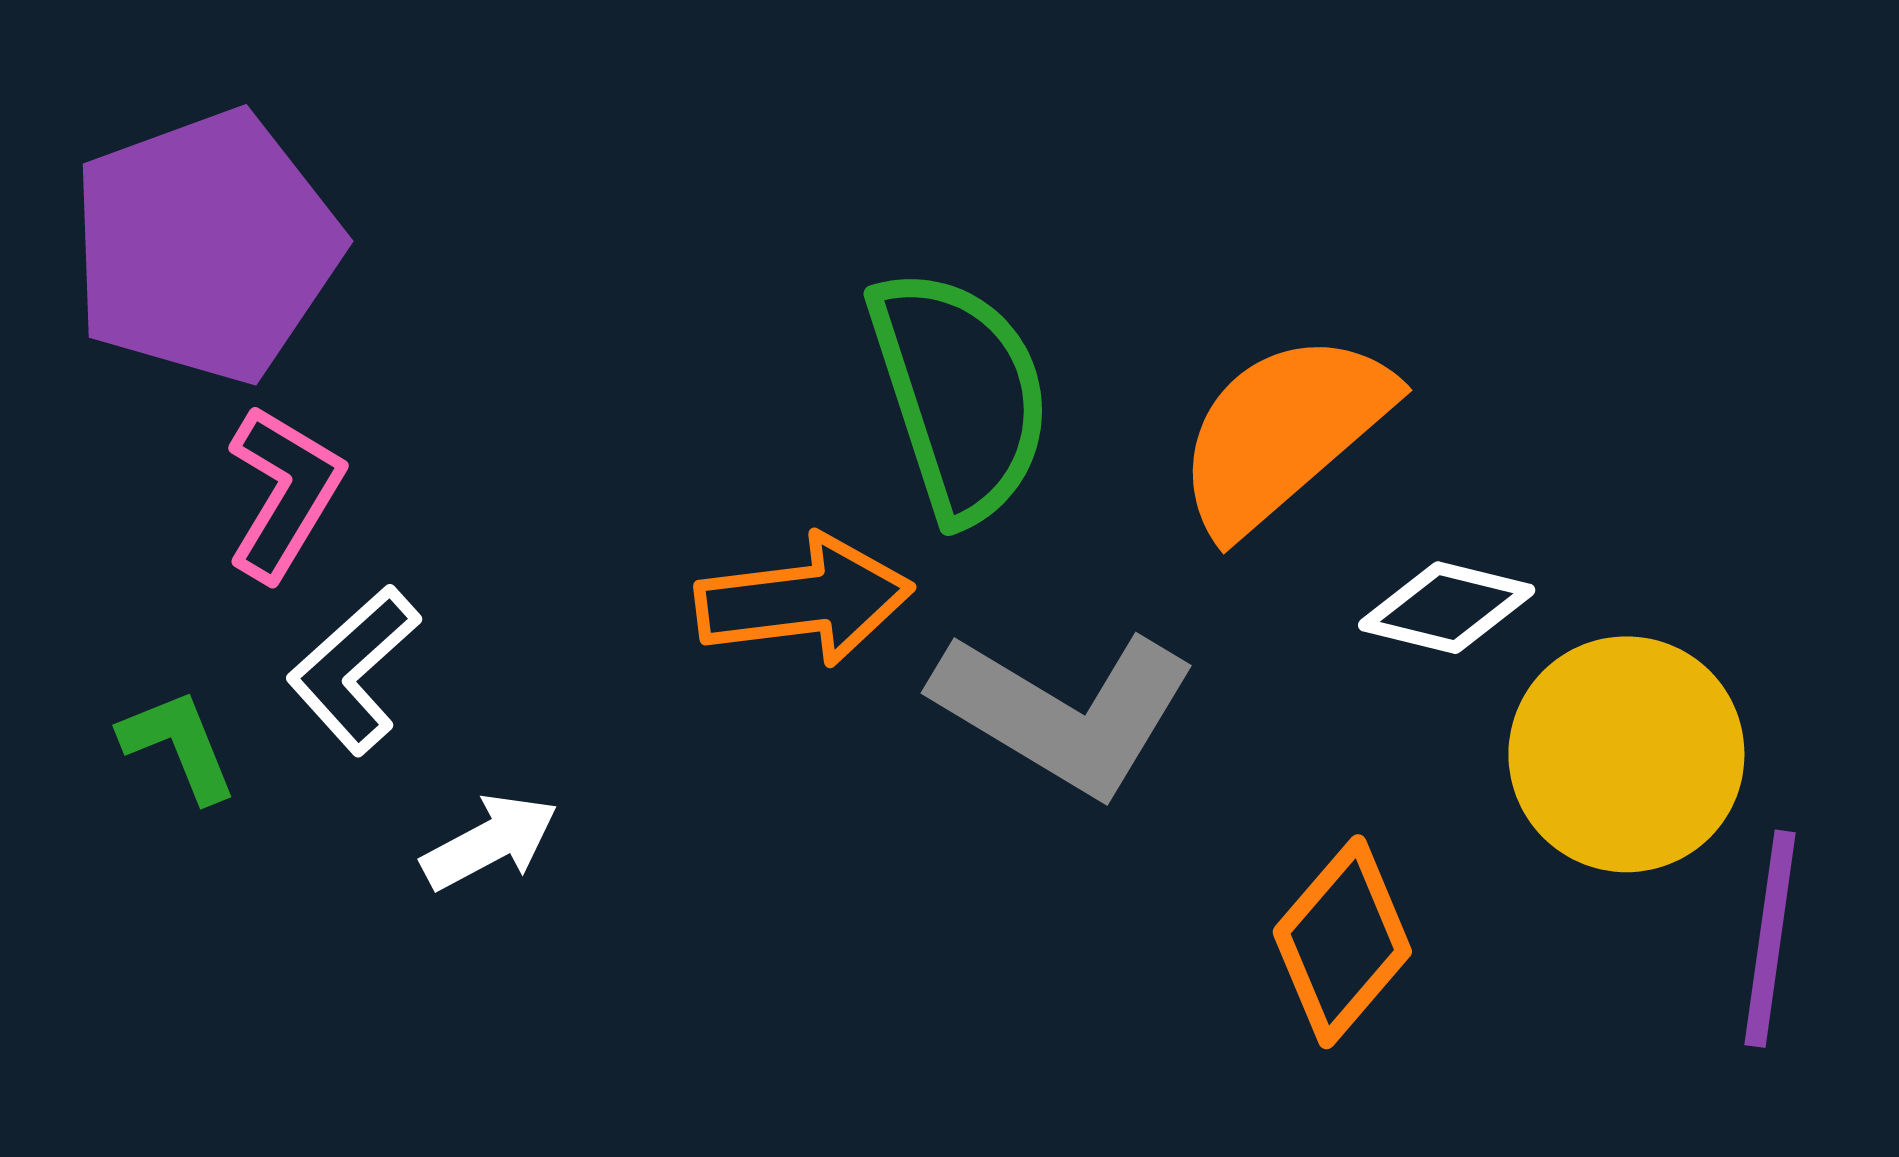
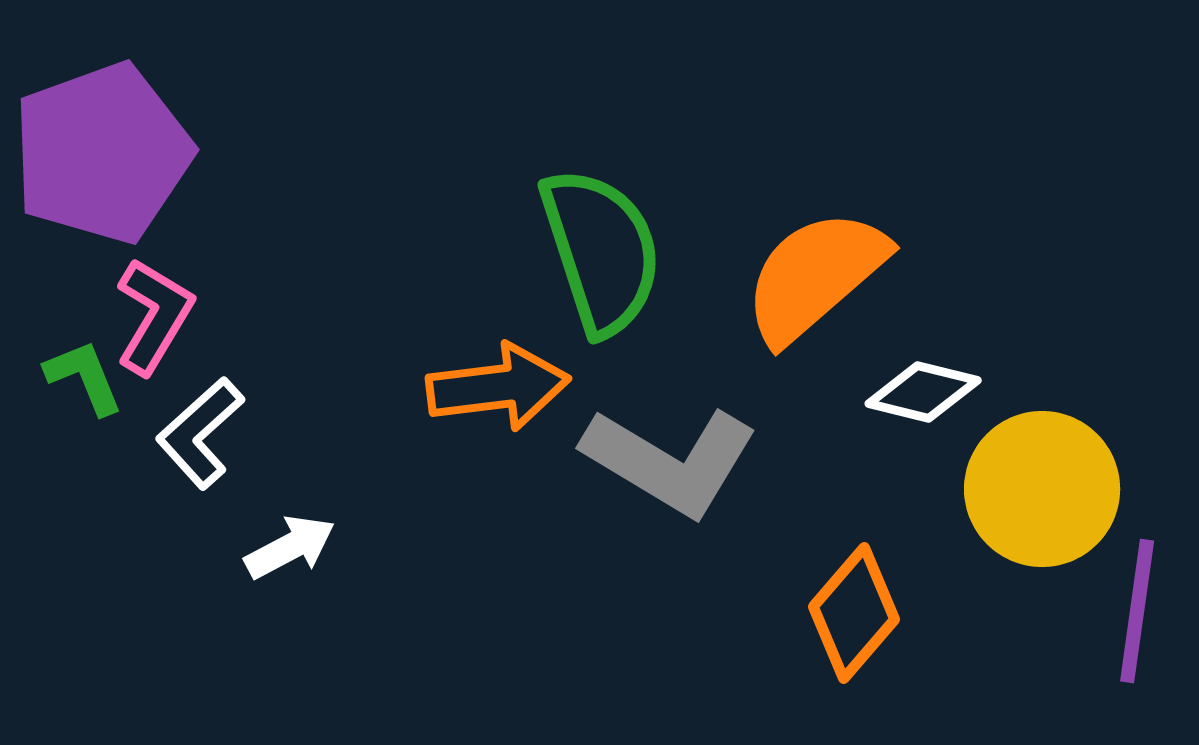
green L-shape: (178, 745) -> (84, 377), moved

